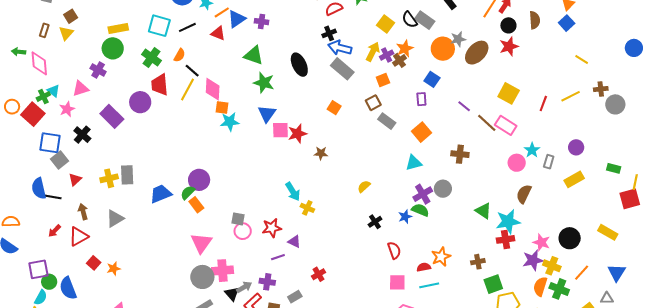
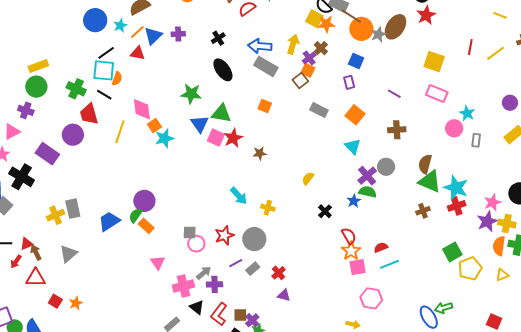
yellow square: (385, 24) -> (314, 19), moved
cyan square: (159, 26) -> (104, 70), moved
black cross: (329, 33) -> (218, 38), moved
gray star: (458, 39) -> (378, 34), moved
orange star: (405, 49) -> (326, 24), moved, turned 30
orange semicircle: (180, 55) -> (117, 79), moved
green triangle: (254, 55) -> (221, 114), moved
purple cross: (387, 55) -> (309, 58), moved
black line: (192, 71) -> (104, 95), moved
orange square: (383, 80) -> (308, 70), turned -32
yellow line: (188, 90) -> (120, 132), moved
brown square: (373, 103) -> (300, 80), moved
red line: (543, 103) -> (470, 47), moved
purple line: (464, 106) -> (394, 94), moved
orange square: (222, 107) -> (154, 126), turned -32
brown line: (487, 123) -> (351, 16), moved
pink square: (280, 130) -> (216, 138), turned 36
black cross: (82, 135) -> (22, 177), size x1.4
gray rectangle: (549, 162) -> (476, 140), moved
cyan triangle: (414, 163) -> (353, 146), turned -48
red triangle: (75, 179) -> (26, 244), moved, turned 32
brown semicircle: (524, 194) -> (425, 164), moved
yellow cross: (307, 208) -> (268, 208), moved
green triangle: (483, 211) -> (430, 181), size x1.4
cyan star: (508, 222) -> (456, 188), turned -30
red arrow: (55, 231) -> (16, 262), moved
red triangle: (78, 237) -> (36, 278), turned 40
purple triangle: (294, 242) -> (284, 295), moved
pink star: (541, 242) -> (492, 202), turned -30
pink triangle: (201, 243) -> (158, 263), size x0.7
orange star: (441, 257) -> (351, 251), moved
brown cross: (478, 262) -> (423, 211), moved
gray circle: (202, 277) -> (254, 239), moved
purple cross: (267, 282) -> (215, 284), moved
gray arrow: (244, 287) -> (204, 273), moved
gray rectangle: (295, 297) -> (253, 269), moved

